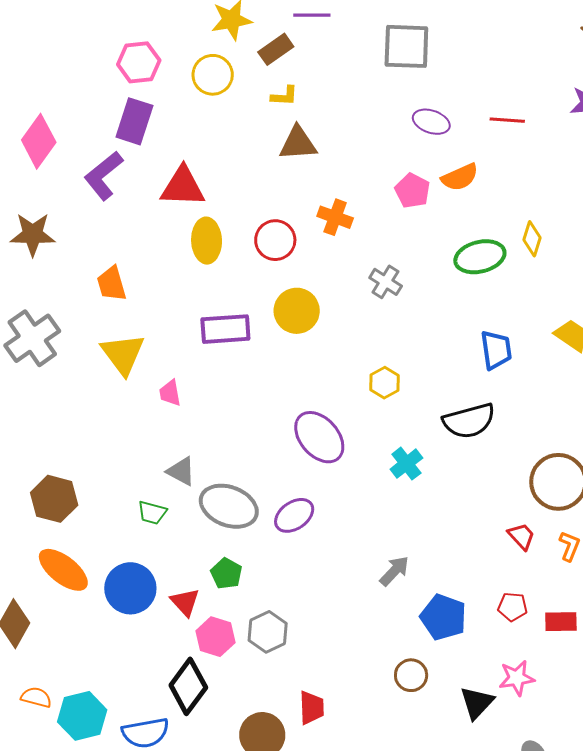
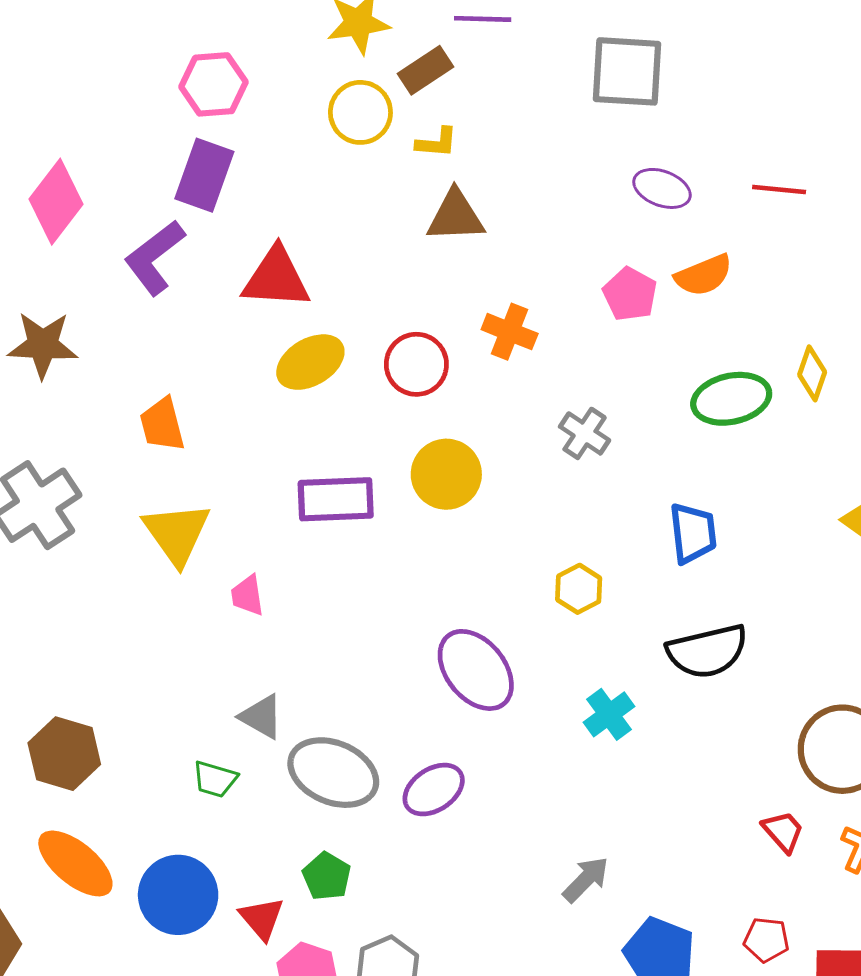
yellow circle: (213, 75) -> (360, 112), moved
yellow ellipse: (207, 241) -> (310, 362), turned 60
blue trapezoid: (496, 350) -> (693, 533), moved

